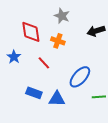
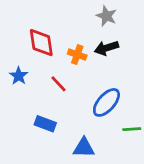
gray star: (62, 16) -> (106, 16), moved
black arrow: (96, 31) -> (106, 48), moved
blue triangle: (57, 99) -> (84, 148), moved

